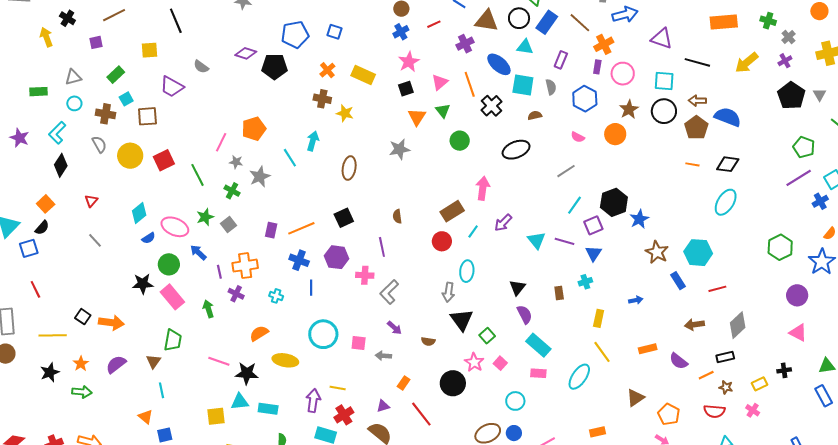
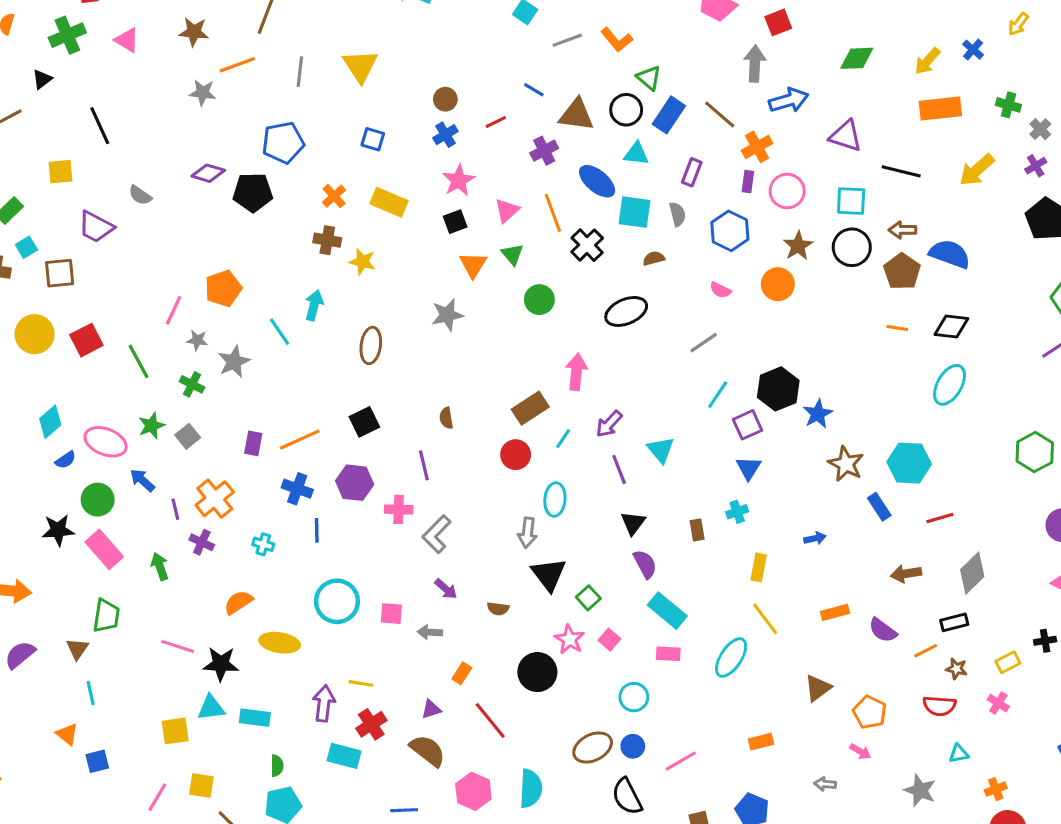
blue square: (335, 32) -> (373, 139), moved
purple line: (565, 241) -> (619, 469), moved, turned 54
orange cross: (245, 266) -> (215, 499), turned -30

